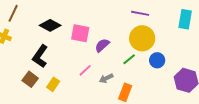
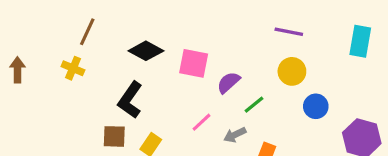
yellow circle: (142, 38) -> (292, 71), size x0.7
green line: (129, 59) -> (254, 105), moved
brown square: (30, 79) -> (114, 136), turned -35

